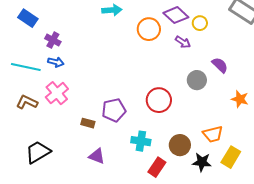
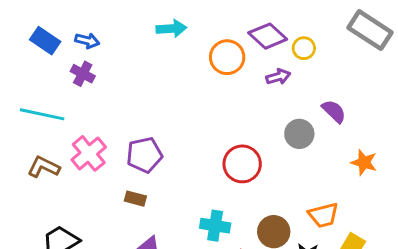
purple arrow: (183, 42) -> (278, 77), turned -49
blue arrow: (56, 62) -> (87, 41), moved
purple pentagon: (114, 110) -> (144, 155), moved

